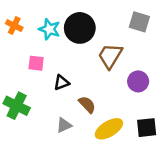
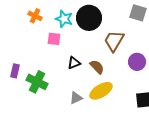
pink square: (36, 63) -> (54, 39), moved
brown semicircle: (87, 104) -> (97, 67), moved
yellow ellipse: (109, 129) -> (101, 91), moved

